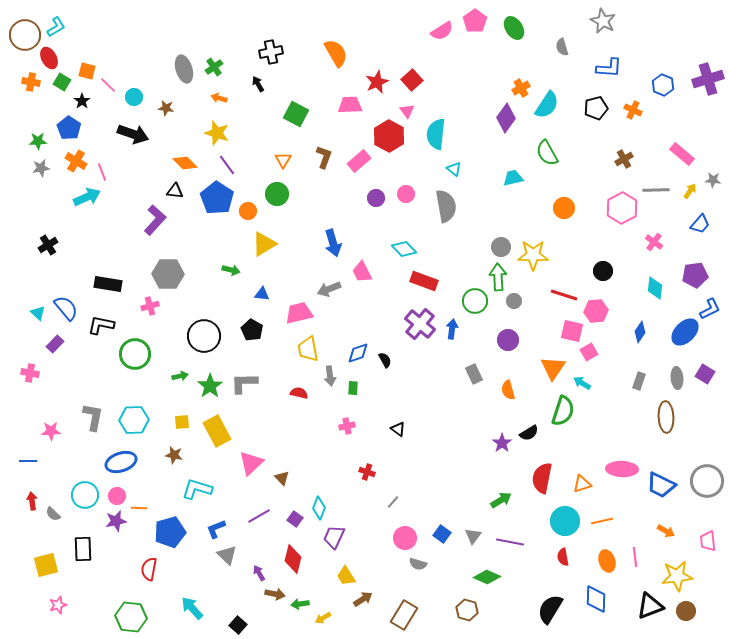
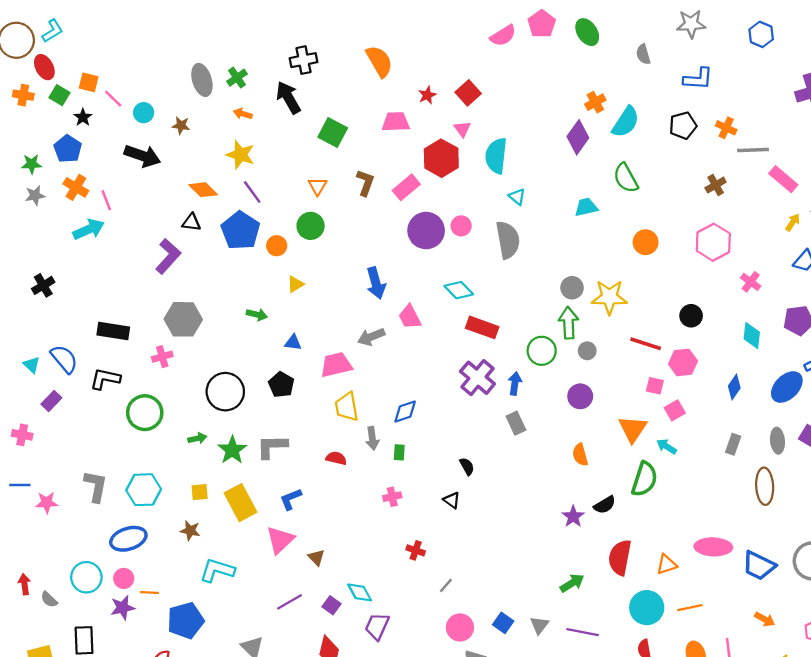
gray star: (603, 21) -> (691, 24), turned -30
red star: (377, 82) -> (427, 95), size x0.7
black arrow: (258, 84) -> (288, 97), size x1.8
blue hexagon: (663, 85) -> (761, 34), moved
gray line: (656, 190) -> (753, 150), moved
purple circle: (376, 198) -> (426, 231), size x1.8
yellow triangle: (264, 244) -> (295, 284), size x0.6
pink square: (572, 331) -> (655, 386), size x0.7
black semicircle: (385, 360) -> (467, 466), moved
gray rectangle: (474, 374) -> (516, 423), moved
blue line: (28, 461) -> (20, 485), moved
cyan diamond: (319, 508) -> (360, 592), turned -50
blue L-shape: (216, 529) -> (291, 499), moved

